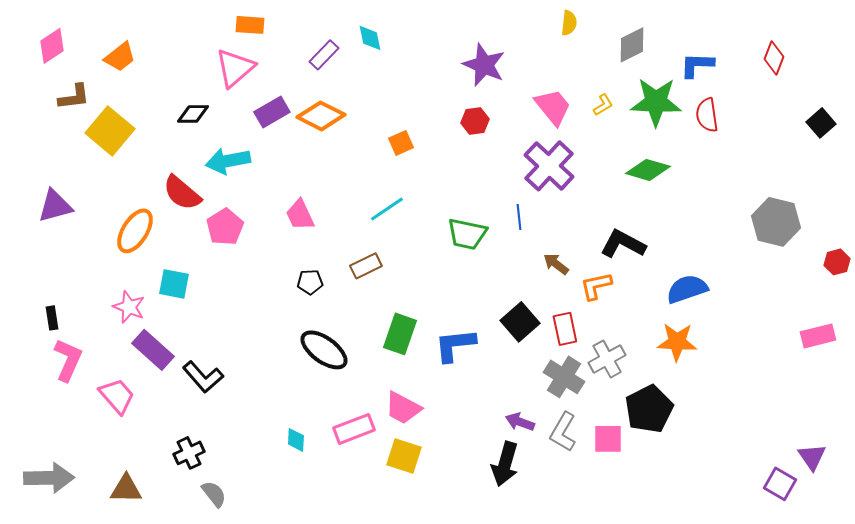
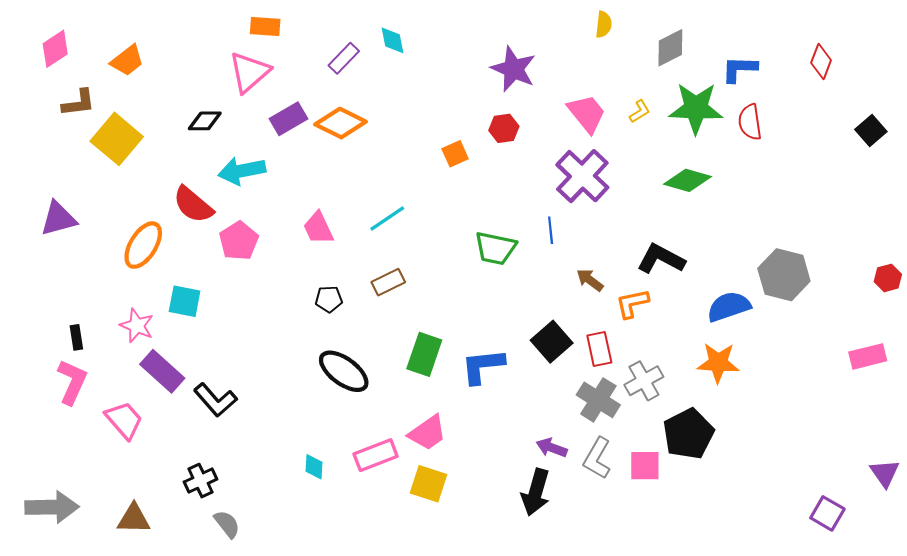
orange square: (401, 143) -> (455, 154), moved
cyan line: (387, 209) -> (387, 219), moved
gray hexagon: (776, 222) -> (784, 275), moved
black rectangle: (52, 318) -> (76, 337), moved
pink trapezoid: (403, 408) -> (427, 433), turned -63
purple triangle: (812, 457) -> (885, 473), moved

